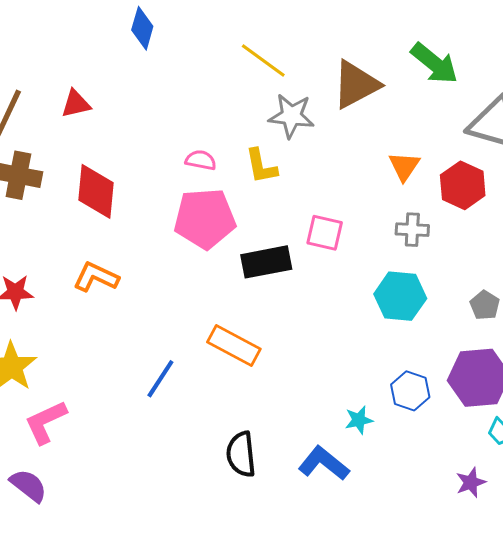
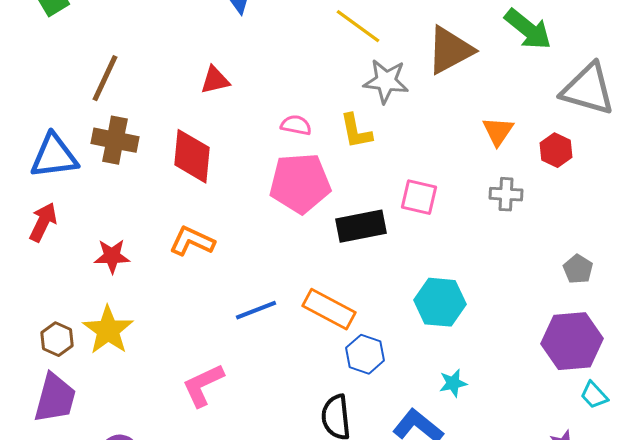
red triangle: (76, 104) -> (215, 80), moved
red hexagon: (463, 185) -> (556, 150), size x0.7
cyan hexagon: (400, 296) -> (440, 302), moved
blue line: (160, 379) -> (256, 310), moved, turned 36
blue hexagon: (410, 391) -> (365, 354), moved
pink L-shape: (46, 422) -> (203, 385), moved

